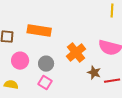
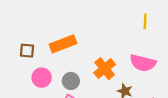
orange rectangle: (39, 31) -> (63, 44), turned -30

